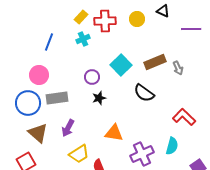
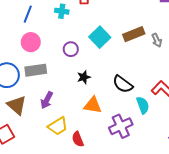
cyan cross: (83, 39) -> (62, 11), turned 32
pink circle: (39, 75) -> (31, 42), moved
black semicircle: (144, 93) -> (123, 84), moved
black star: (99, 98) -> (84, 77), moved
cyan semicircle: (172, 146) -> (143, 105), moved, turned -36

